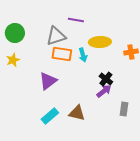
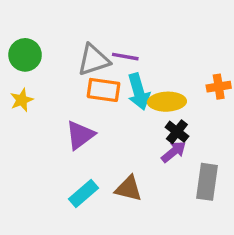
purple line: (76, 20) -> (125, 57), moved
yellow ellipse: (100, 42) -> (167, 102), moved
cyan arrow: (83, 55) -> (139, 92), size x1.5
gray rectangle: (124, 109) -> (207, 182), size x1.5

